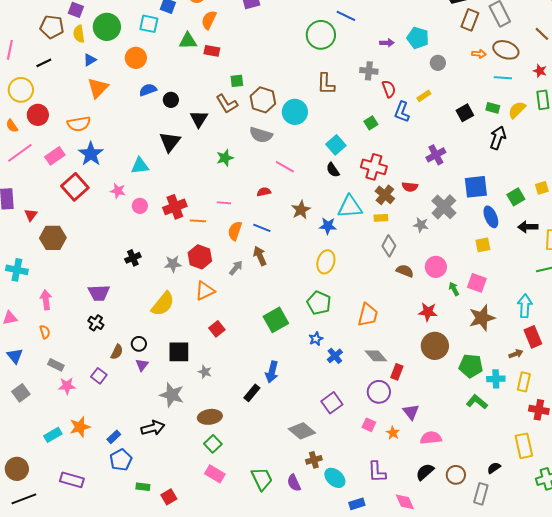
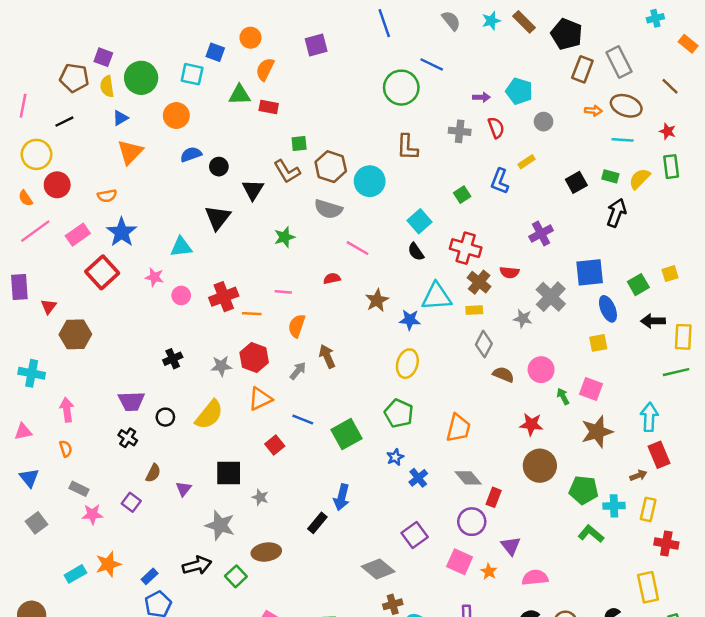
red semicircle: (389, 89) -> (496, 128), moved
orange semicircle: (79, 124) -> (107, 196), size x0.7
blue line: (262, 228) -> (303, 419), moved
black circle: (139, 344) -> (165, 417), moved
pink square: (369, 425) -> (460, 562), size x1.5
green square: (213, 444) -> (236, 576), moved

